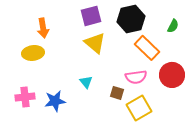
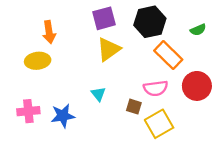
green semicircle: (173, 26) -> (198, 30), turned 40
yellow triangle: (95, 43) -> (109, 49), turned 45

